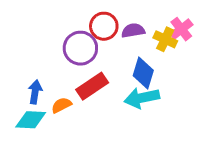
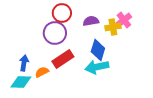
red circle: (104, 26) -> (62, 13), moved
yellow cross: (165, 39) -> (113, 27), turned -35

